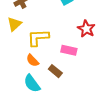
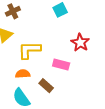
orange semicircle: (33, 60) -> (23, 74), turned 128

